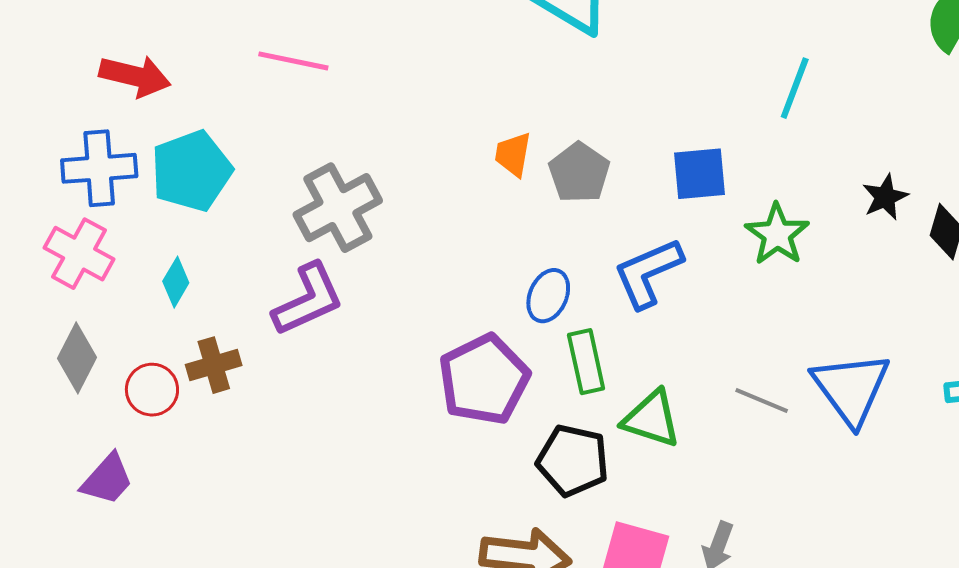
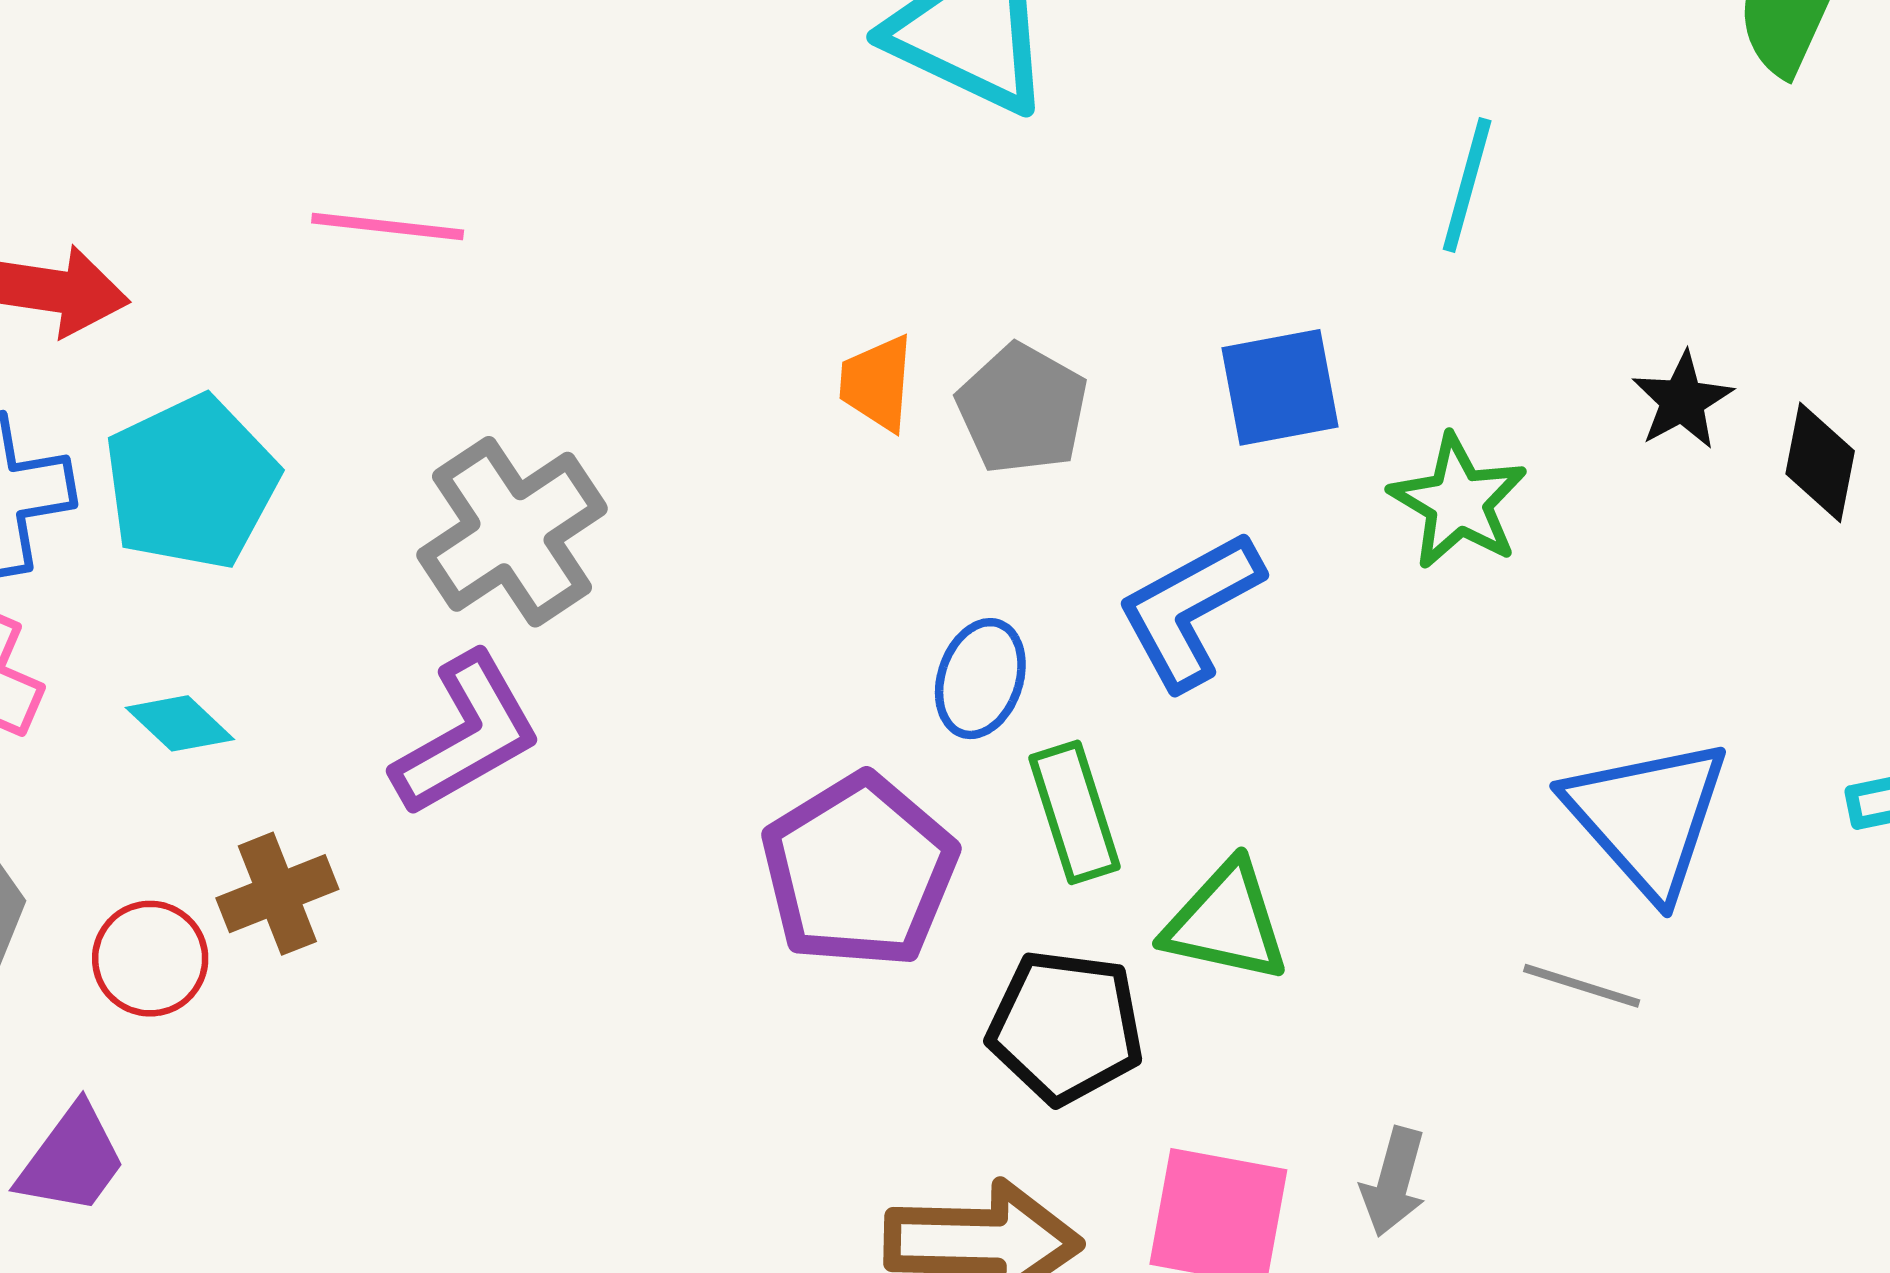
cyan diamond: (176, 282) -> (180, 723), turned -72
gray line: (762, 401) -> (1582, 986), moved

